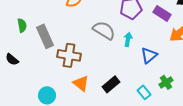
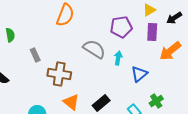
purple rectangle: (162, 13) -> (152, 32), turned 60
green semicircle: (22, 25) -> (10, 35), moved
gray rectangle: (45, 36) -> (35, 55), size x0.6

